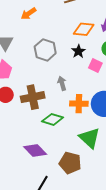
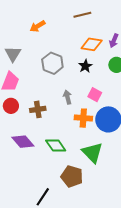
pink square: (95, 66) -> (95, 95), moved
brown cross: (33, 97) -> (38, 109), size x0.7
green diamond: (53, 119) -> (56, 145), moved, turned 35
purple diamond: (35, 150) -> (23, 142), moved

